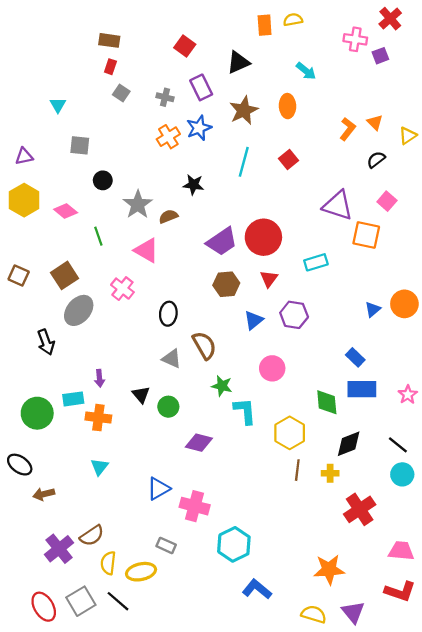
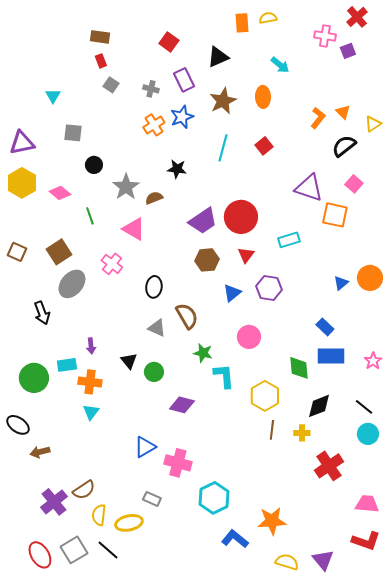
red rectangle: (110, 67) -> (101, 61), turned -40
purple triangle: (24, 156) -> (22, 143), size x1.5
black semicircle: (376, 160) -> (344, 146), size x1.4
cyan triangle: (99, 467) -> (91, 412), moved
orange star: (329, 570) -> (272, 521), moved

